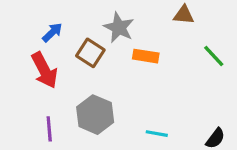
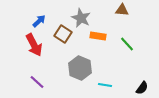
green line: (214, 56) -> (127, 44), moved
gray hexagon: (95, 115) -> (80, 68), moved
purple line: (49, 129) -> (37, 82), turned -42

